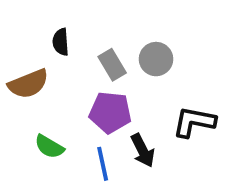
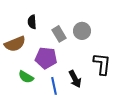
purple pentagon: (110, 112) -> (46, 58), moved
black L-shape: (194, 122) -> (102, 64), turned 85

